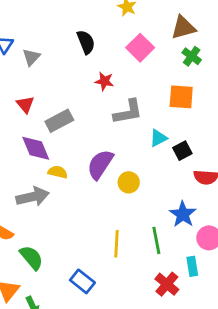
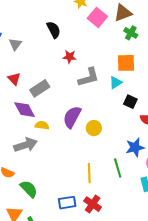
pink square: (140, 48) -> (97, 17), moved
cyan triangle: (158, 138) -> (116, 83), moved
black square: (182, 151) -> (130, 102), turned -32
blue star: (183, 214) -> (135, 147), turned 30
blue rectangle: (82, 281) -> (67, 203), turned -42
red cross: (167, 284) -> (93, 204), moved

